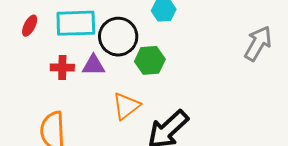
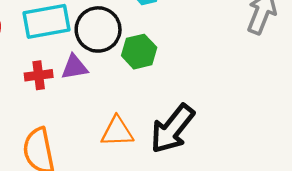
orange triangle: (126, 106) -> (117, 132), moved, turned 44

